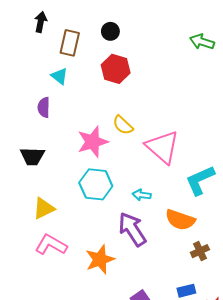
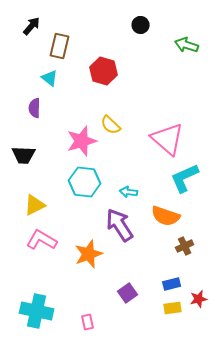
black arrow: (41, 22) -> (32, 26), turned 30
black circle: (110, 31) -> (141, 25), moved
pink triangle: (162, 147) -> (168, 139), moved

